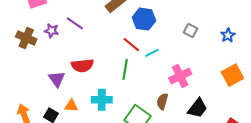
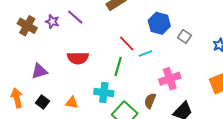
blue hexagon: (144, 19) -> (159, 23), moved
purple triangle: (57, 79) -> (39, 71), moved, turned 42
cyan cross: (102, 100) -> (104, 92), moved
orange triangle: (71, 106) -> (72, 103), moved

